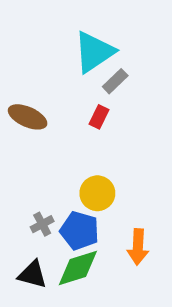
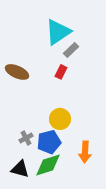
blue pentagon: (80, 231) -> (49, 142), turned -30

